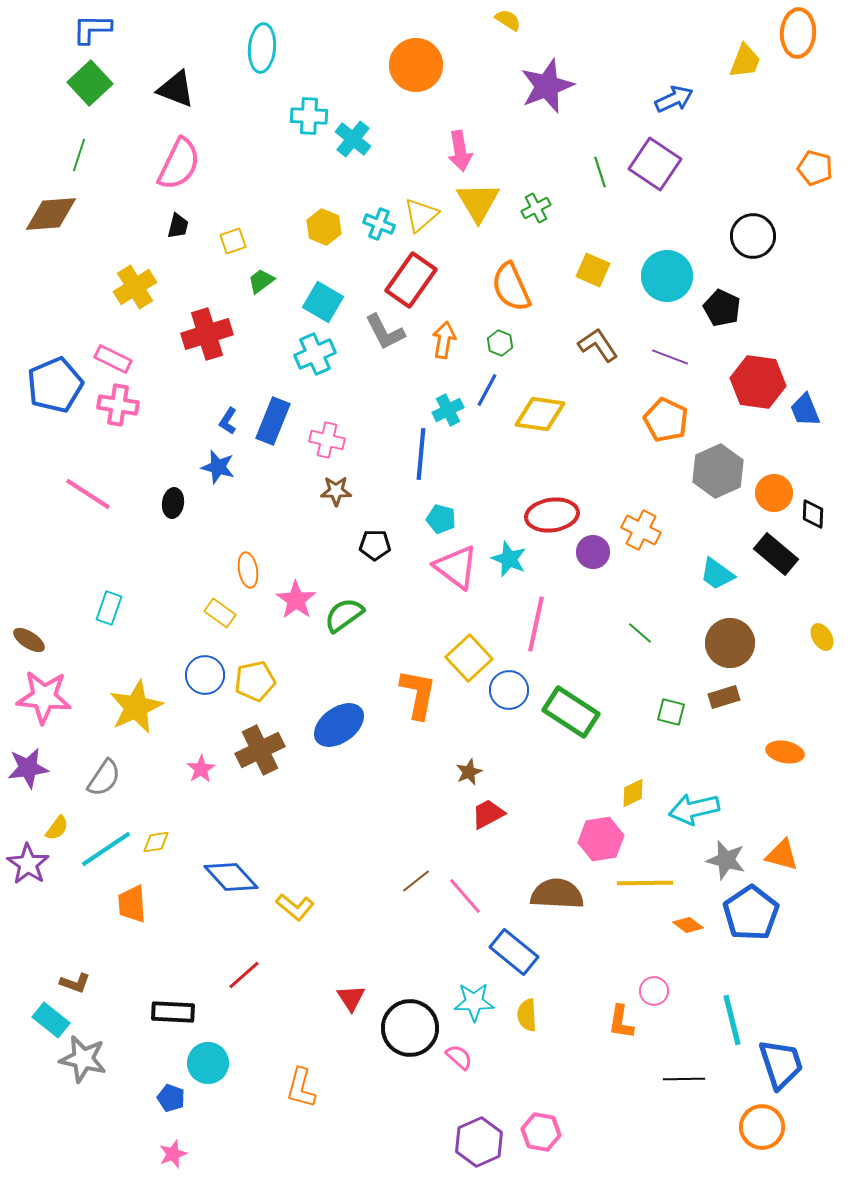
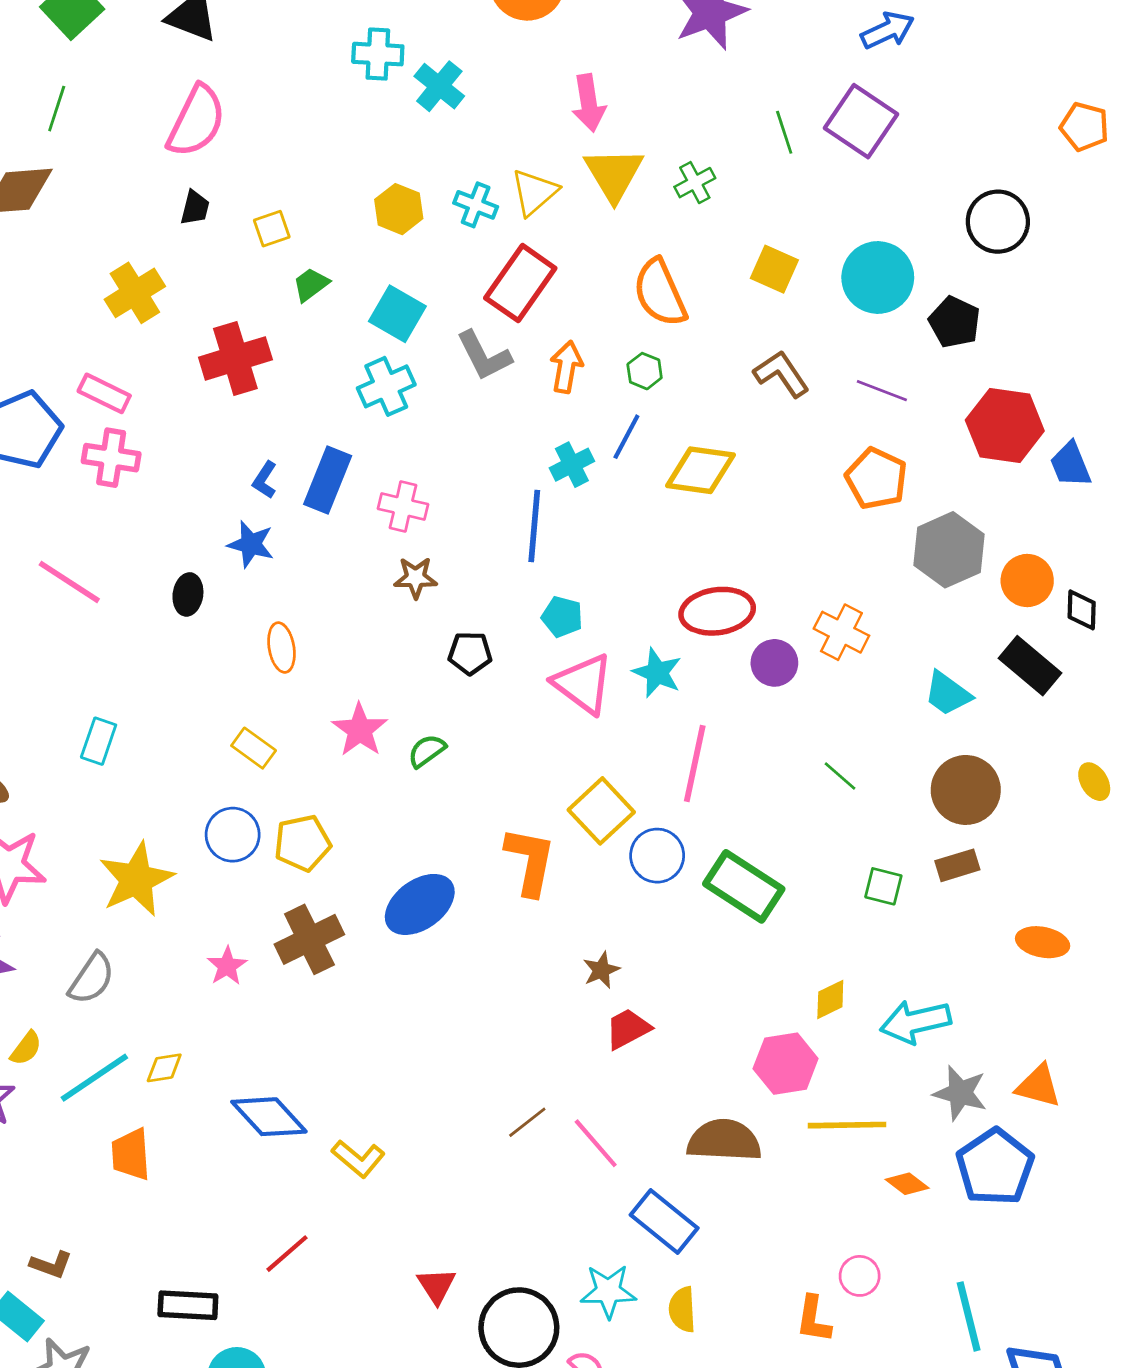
orange ellipse: (248, 570) -> (281, 648), moved
green semicircle: (344, 615) -> (427, 751), size x0.7

